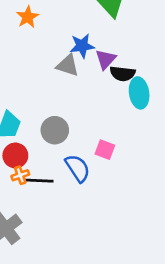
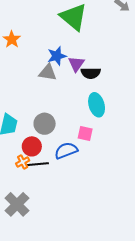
cyan ellipse: (139, 93) -> (97, 105), moved
red circle: (15, 155) -> (32, 146), moved
blue semicircle: (78, 168) -> (66, 151), turned -70

